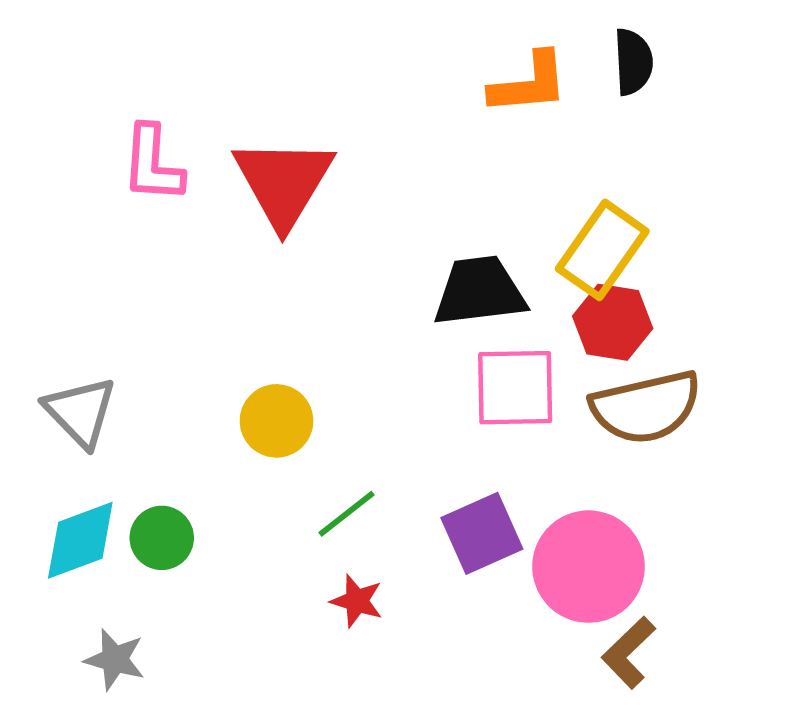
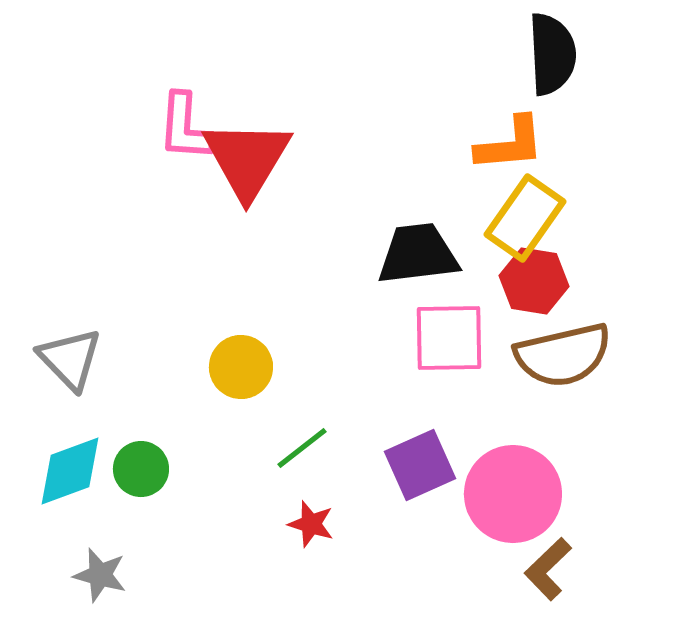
black semicircle: (633, 62) -> (552, 54), size x1.4
orange L-shape: (529, 84) -> (510, 144), moved
pink L-shape: (153, 164) -> (185, 127), moved

